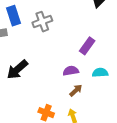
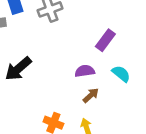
cyan semicircle: (100, 73) -> (121, 74), turned 42

